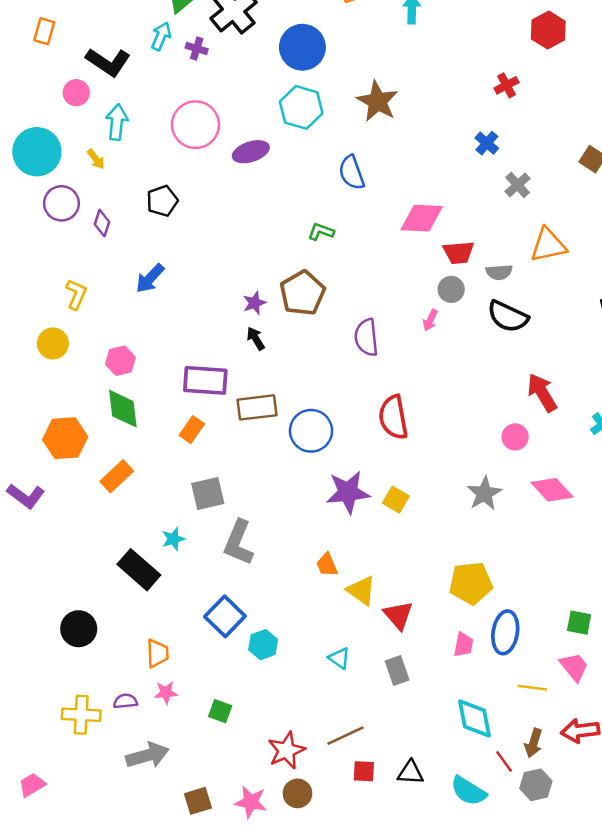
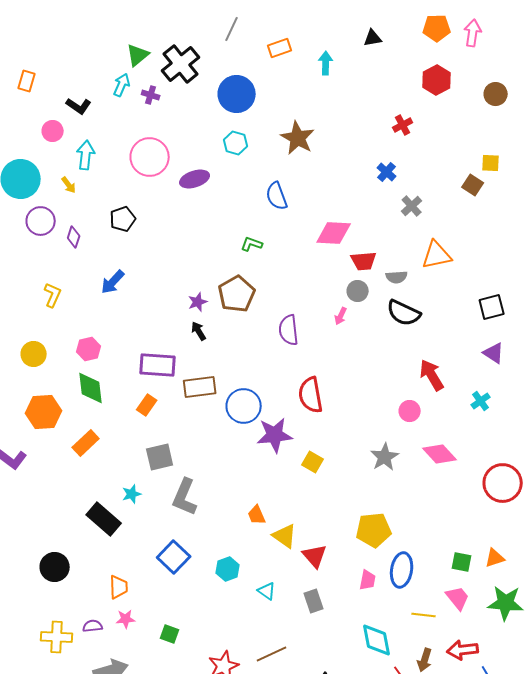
black L-shape: (108, 62) -> (79, 106), size x0.7
cyan hexagon: (301, 107) -> (236, 143), size x0.7
yellow circle: (53, 343) -> (34, 354), moved
purple star: (348, 492) -> (275, 435), moved
cyan hexagon: (263, 645) -> (228, 569), moved

